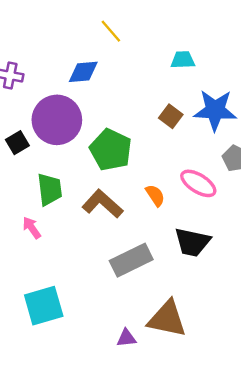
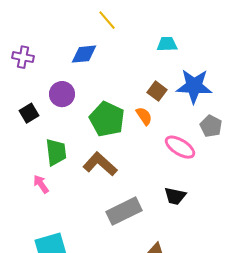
purple circle: (57, 120) -> (62, 94), size x0.6
orange semicircle: (155, 195) -> (144, 116), moved
black trapezoid: (192, 242) -> (175, 196), size x0.7

